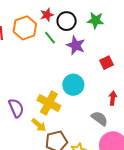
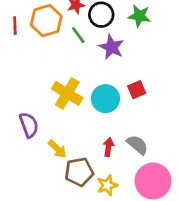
red square: (106, 63) -> (137, 90), moved
red arrow: (113, 98) -> (108, 147), moved
yellow cross: (49, 103) -> (67, 93), moved

